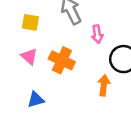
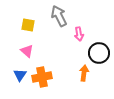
orange cross: (62, 60) -> (42, 77), moved, turned -36
blue triangle: (36, 100) -> (20, 75), moved, turned -40

